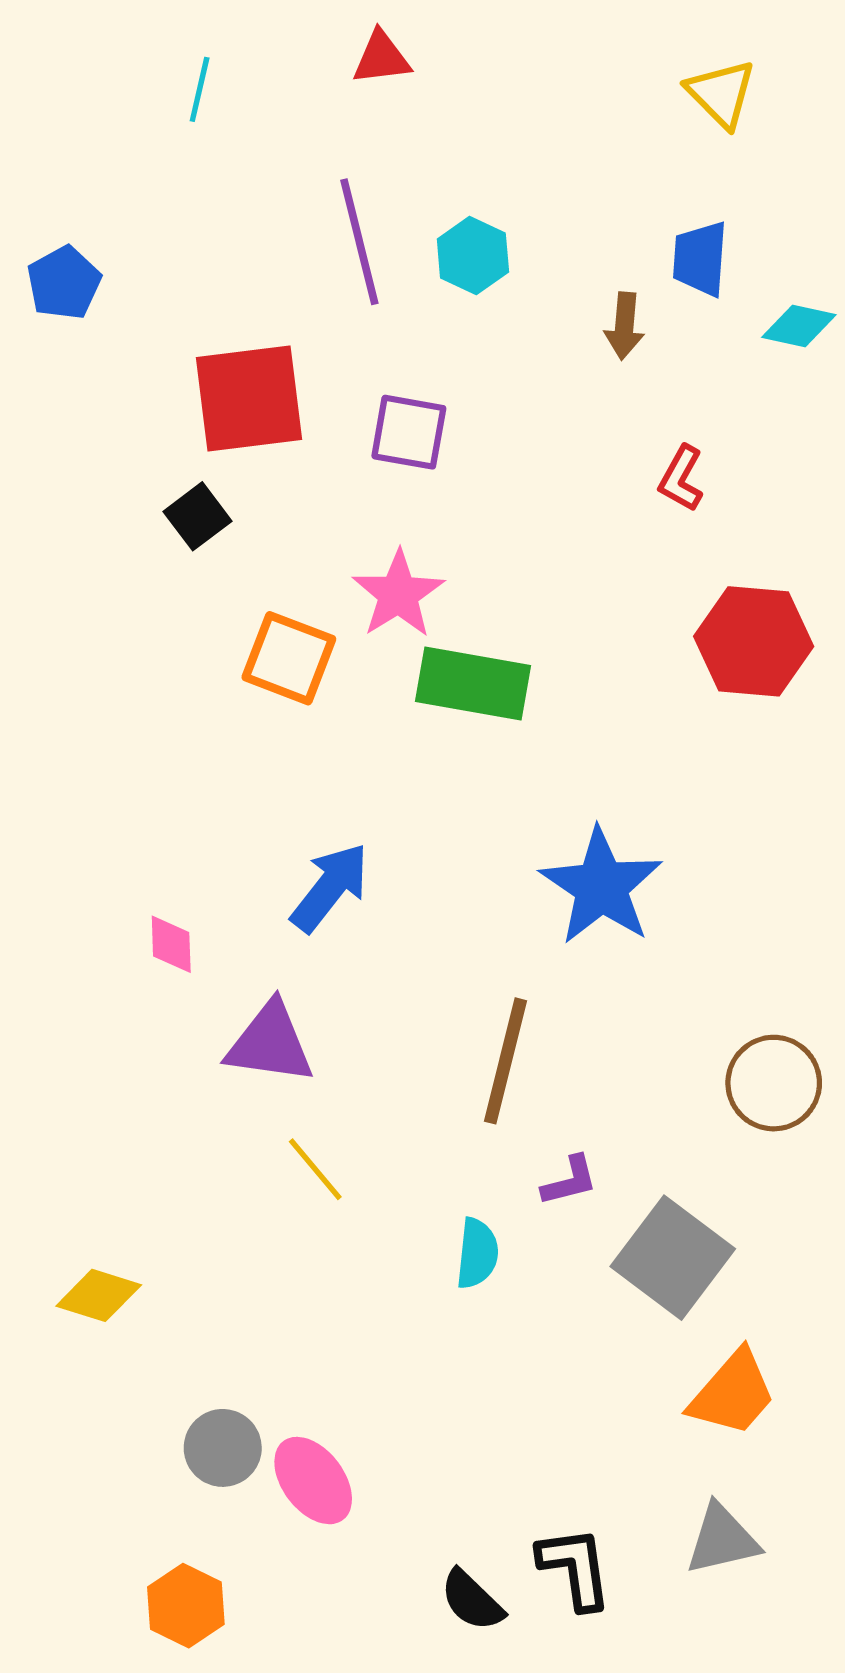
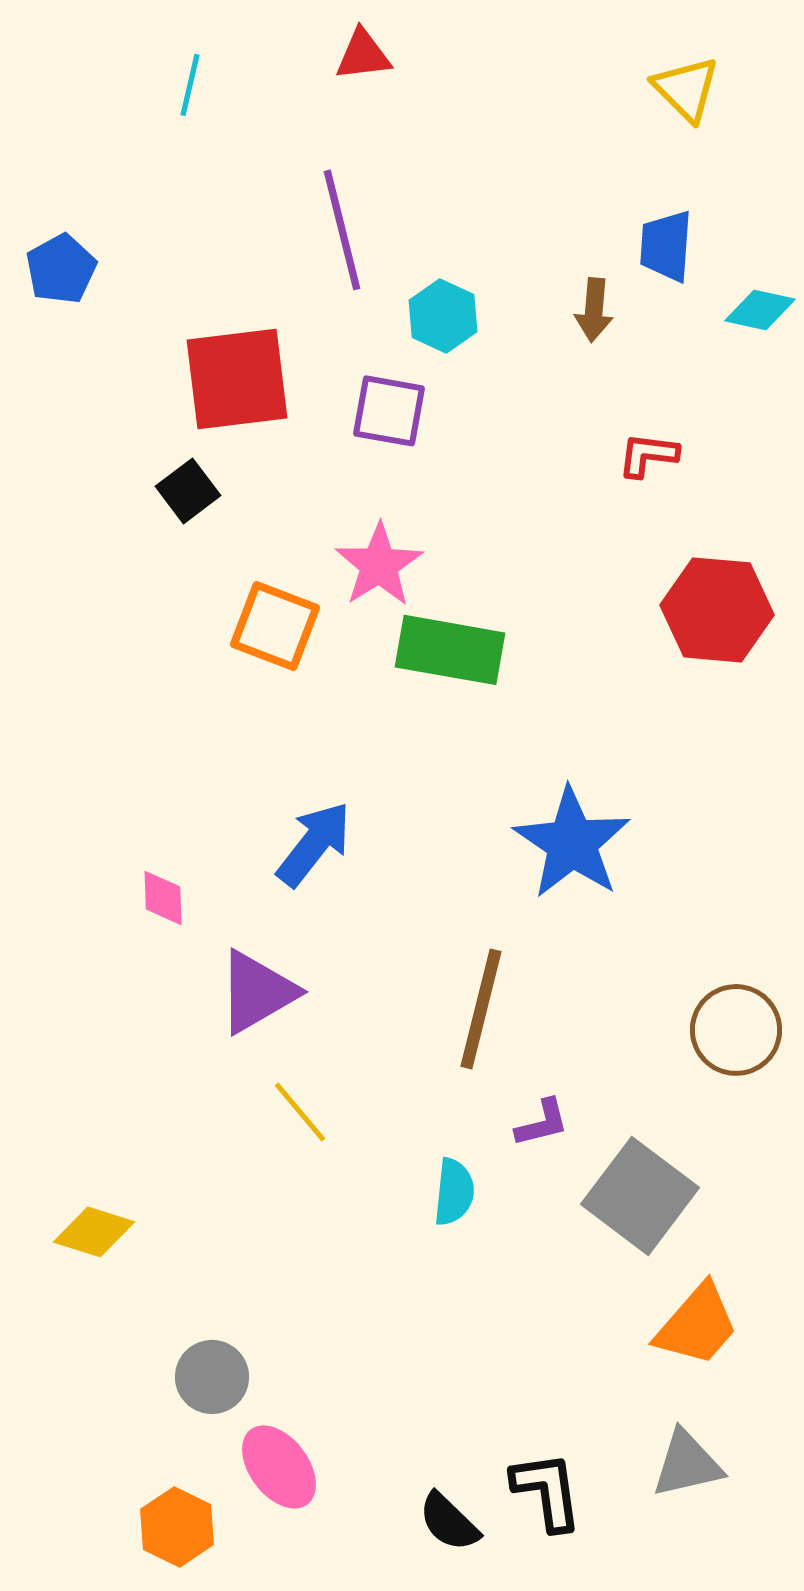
cyan hexagon: (473, 256) -> (443, 316), moved
red L-shape: (681, 478) -> (648, 455), turned 68
purple triangle: (270, 1043) -> (257, 992), turned -38
pink ellipse: (313, 1481) -> (279, 1467), moved

